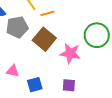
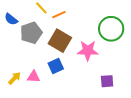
blue square: (35, 85) -> (56, 66), moved
purple square: (69, 85) -> (107, 81), moved

